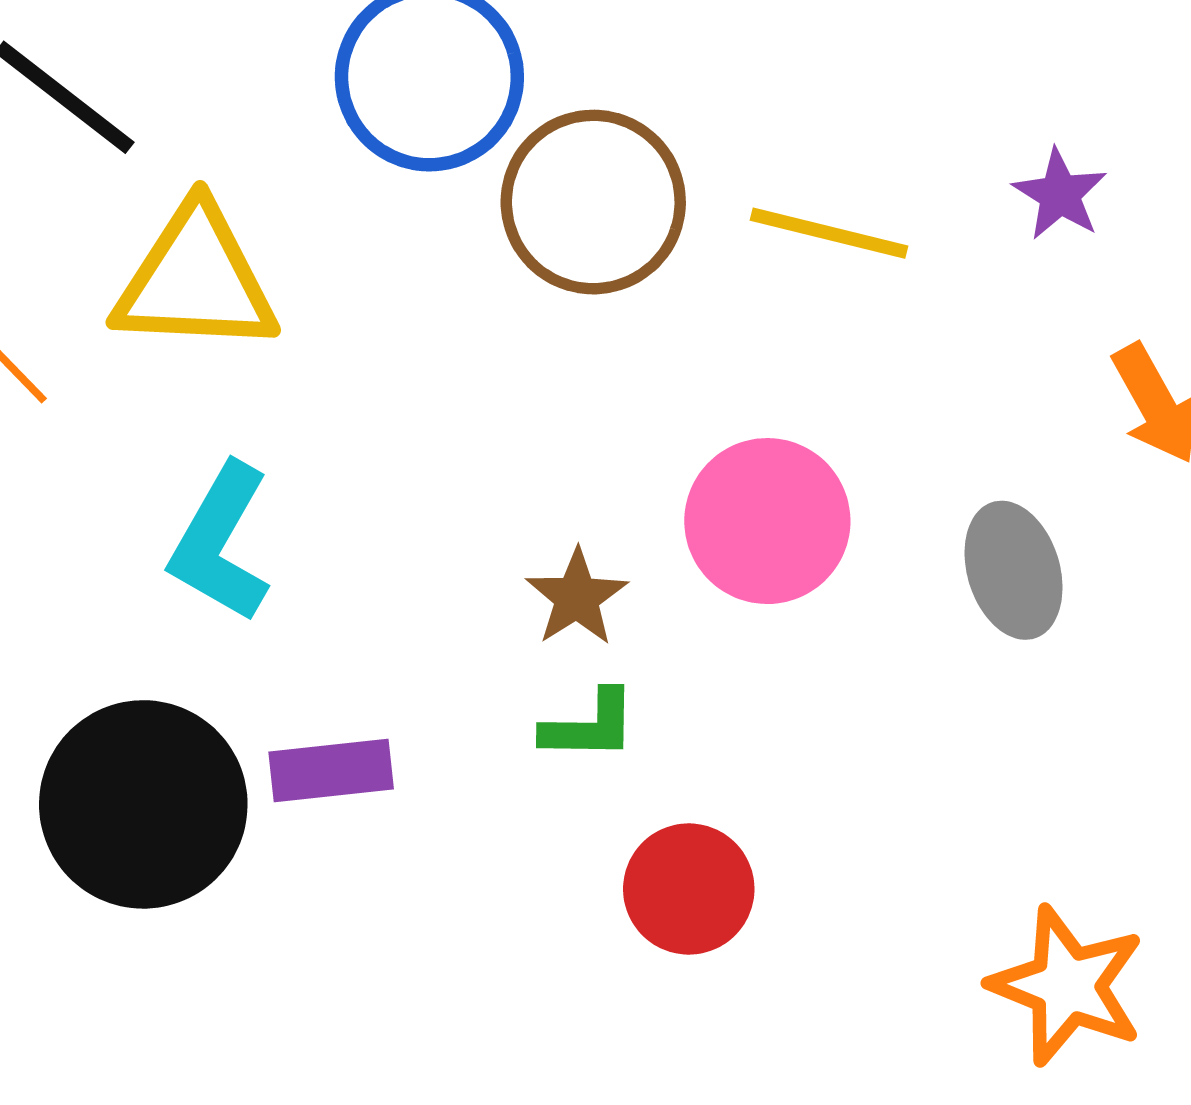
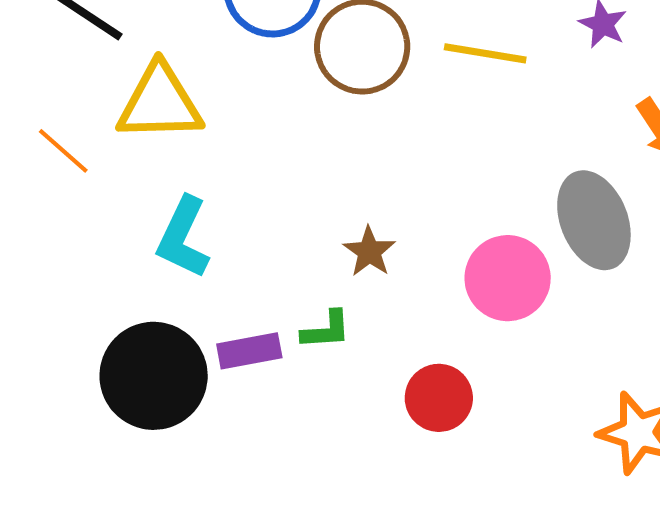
pink circle: (767, 521) -> (508, 278), moved
gray ellipse: (1014, 570) -> (594, 220), size x1.4
green L-shape: (589, 726) -> (326, 330), moved

